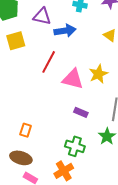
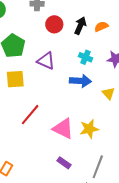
blue arrow: (65, 31) -> (80, 81), moved
red line: (49, 62) -> (30, 115), moved

